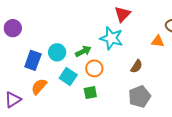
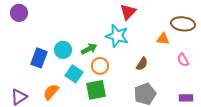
purple circle: (13, 28) -> (19, 13), moved
orange semicircle: (39, 87) -> (51, 92), moved
green square: (90, 93) -> (96, 90), size x1.5

